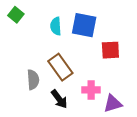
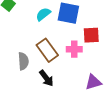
cyan semicircle: (56, 26) -> (43, 14), turned 56
pink cross: (91, 90) -> (74, 49), moved

